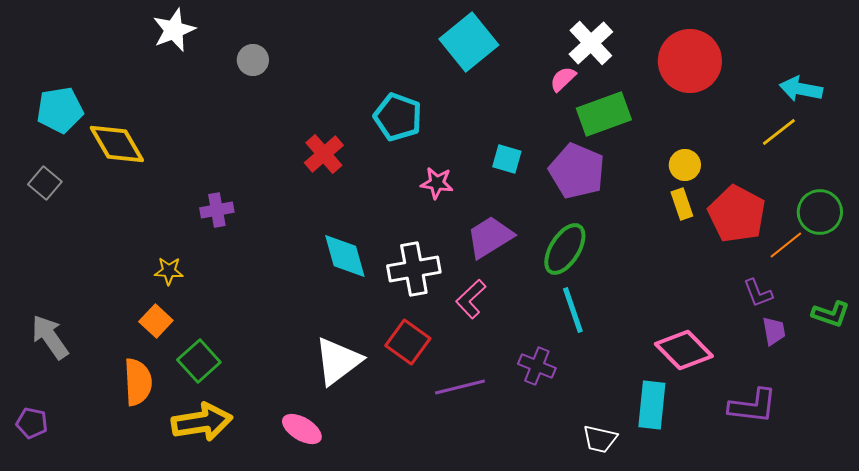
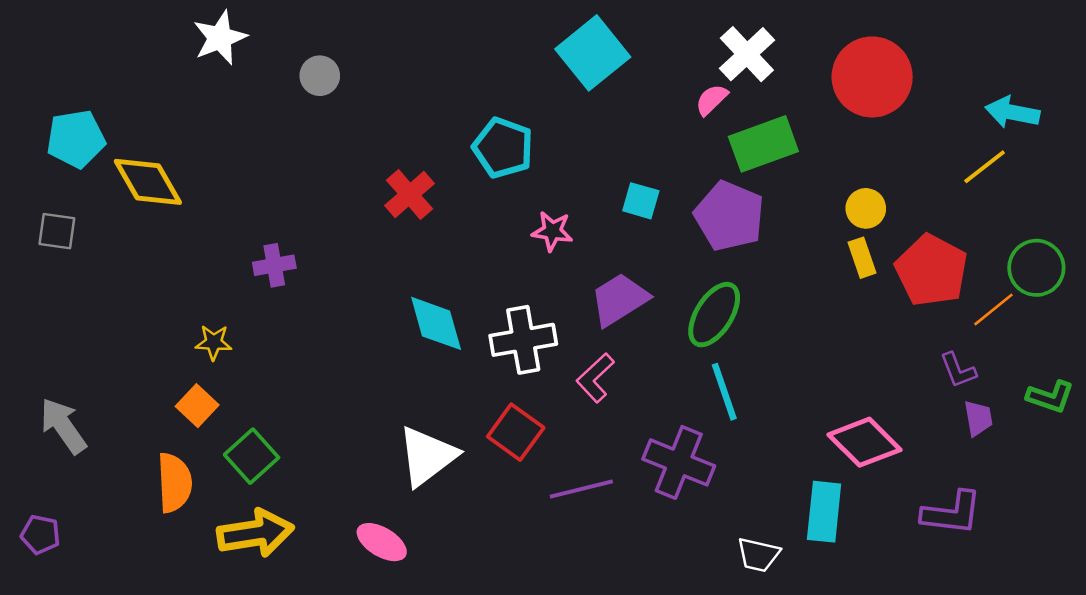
gray square: (45, 183) -> (57, 231), turned -32
purple cross: (537, 366) -> (679, 462), size x1.5

